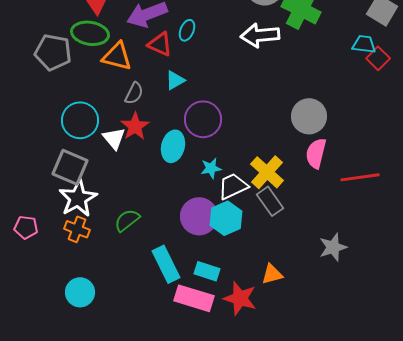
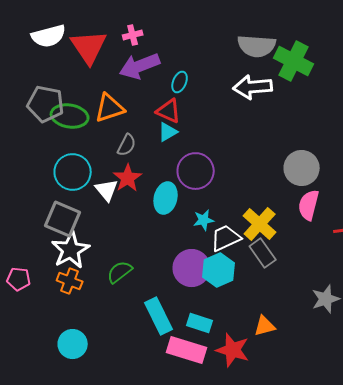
green ellipse: (90, 33) -> (70, 116), moved
red triangle: (160, 44) -> (169, 111), moved
orange triangle: (117, 56) -> (110, 108), turned -32

